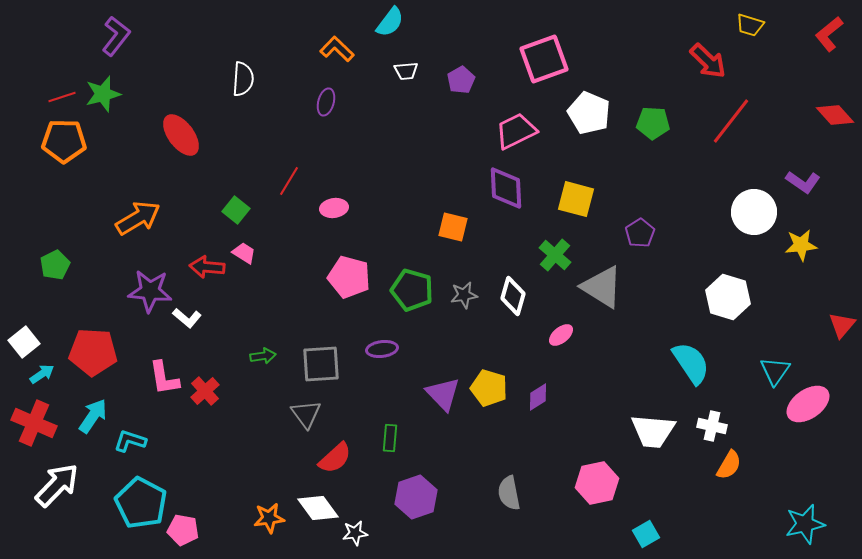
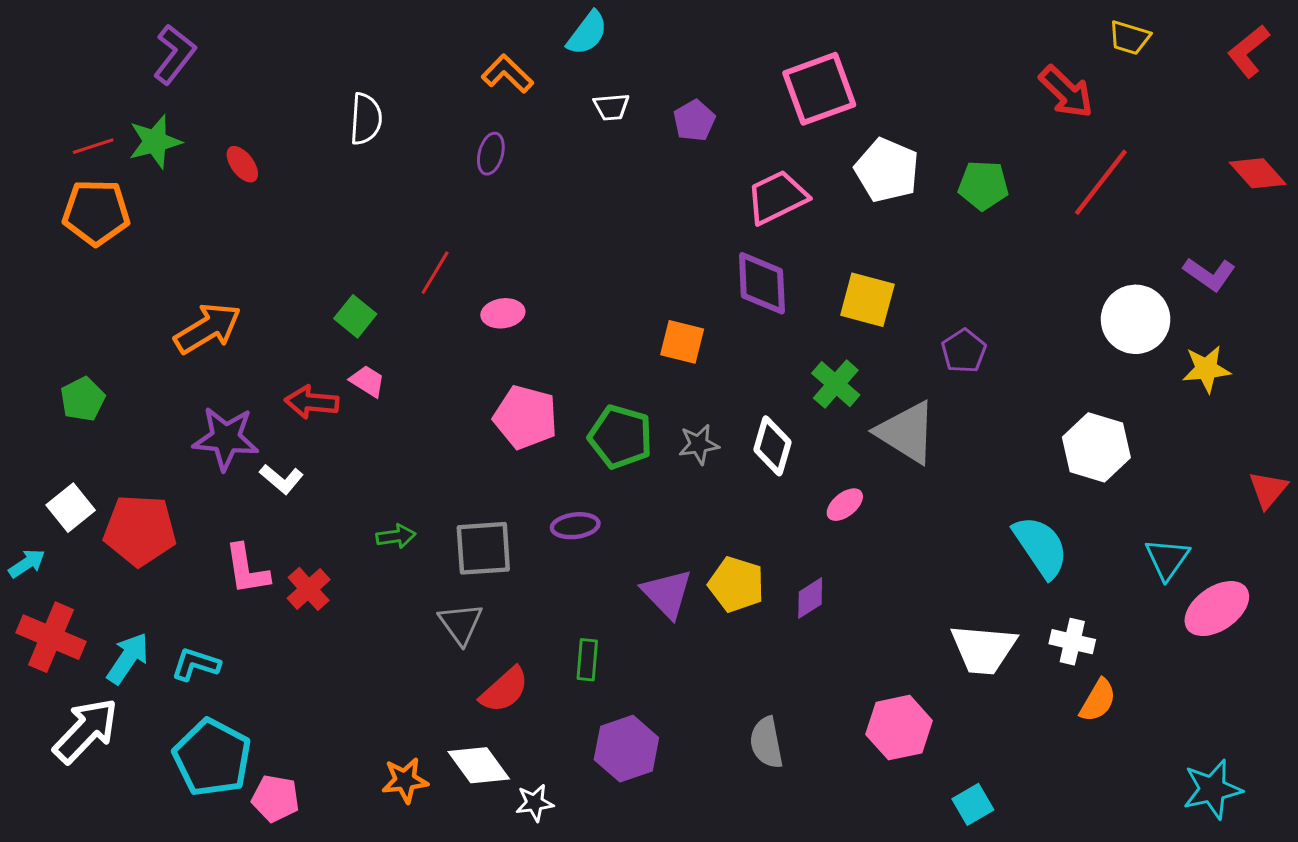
red ellipse: (181, 135) -> (242, 164), moved, size x0.6
white square: (24, 342) -> (71, 508), moved
cyan arrow: (42, 374) -> (27, 563), moved
cyan arrow: (93, 416) -> (128, 658), moved

